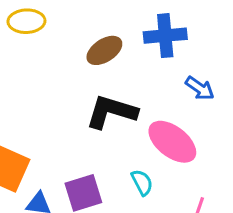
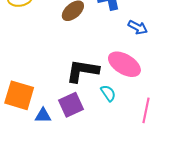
black L-shape: (111, 112) -> (82, 71), moved

